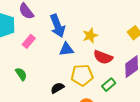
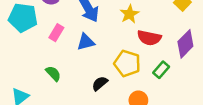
blue triangle: (66, 49) -> (86, 42), moved
yellow pentagon: (82, 75) -> (127, 63), turned 30

